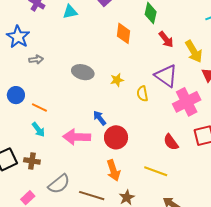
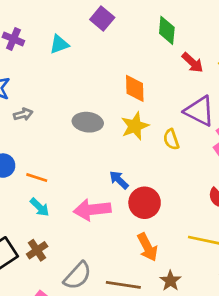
orange diamond: (124, 33) -> (135, 88), moved
yellow star: (117, 80) -> (135, 126), size x1.5
brown cross: (32, 161) -> (37, 250), turned -35

